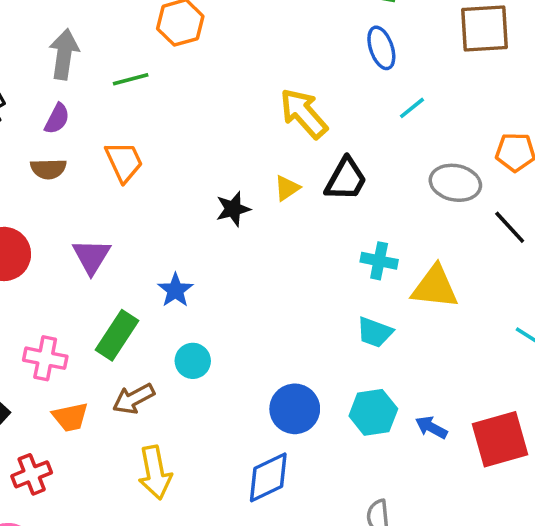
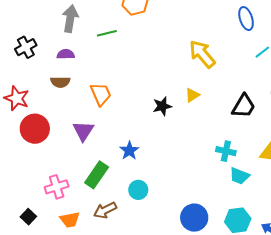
purple semicircle: (57, 119) -> (66, 54), turned -120
orange trapezoid: (124, 162) -> (101, 94), moved
black trapezoid: (346, 179) -> (244, 106), moved
cyan cross: (379, 261) -> (226, 151), moved
pink cross: (45, 358) -> (57, 187), turned -30

